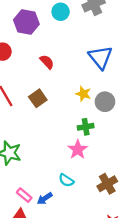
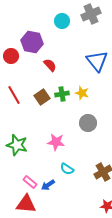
purple hexagon: (26, 22) -> (32, 42), moved
gray circle: (105, 102) -> (88, 123), moved
green cross: (86, 127) -> (62, 94), moved
pink star: (78, 150) -> (56, 142), moved, turned -30

